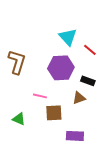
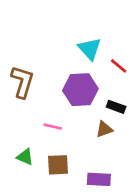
brown square: (54, 113) -> (58, 165), moved

